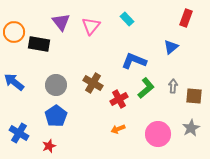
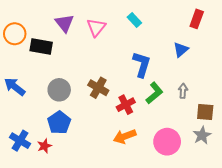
blue L-shape: (134, 61) -> (142, 64), turned 85
brown square: (194, 96) -> (205, 112), moved
orange arrow: (118, 129) -> (125, 136), size x1.5
red star: (49, 146) -> (44, 146), moved

